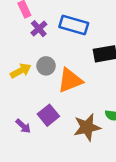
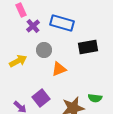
gray circle: (46, 66) -> (44, 50), moved
orange triangle: (70, 80) -> (59, 69), size x0.7

